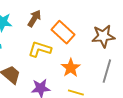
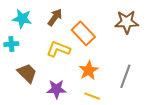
brown star: (103, 36) -> (127, 22), moved

